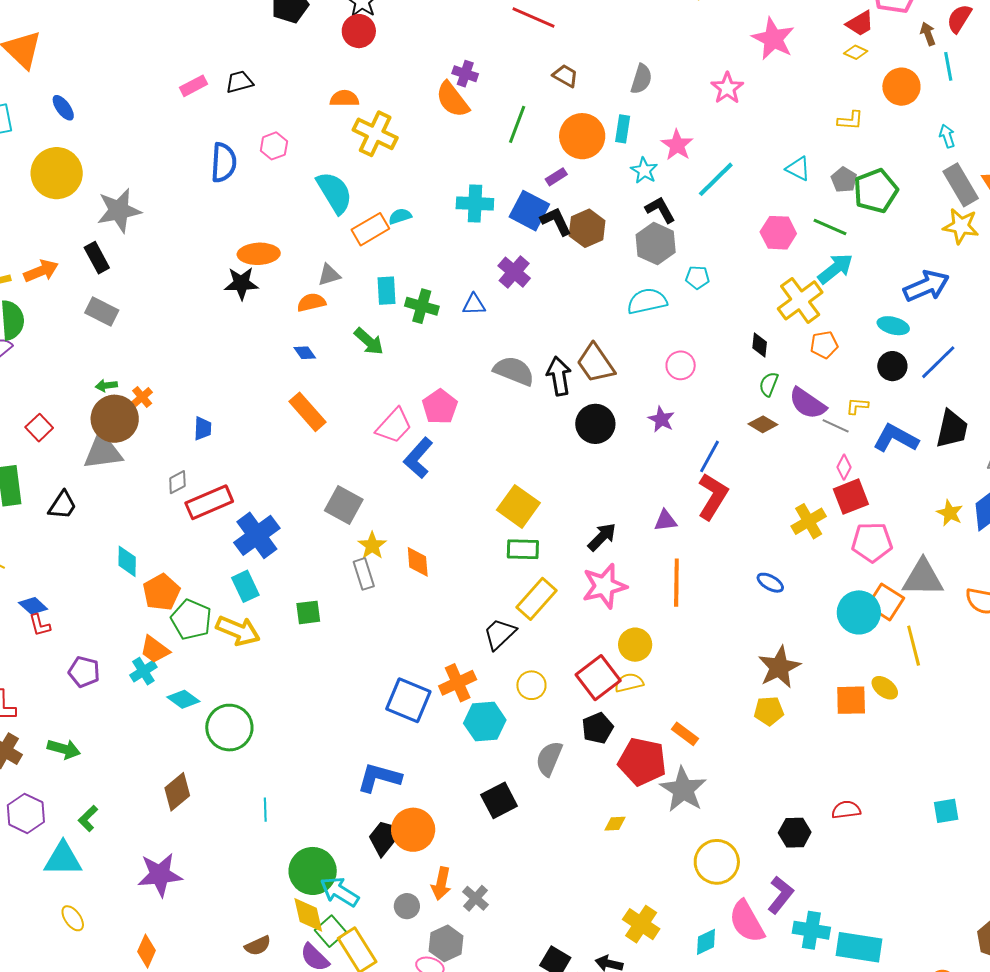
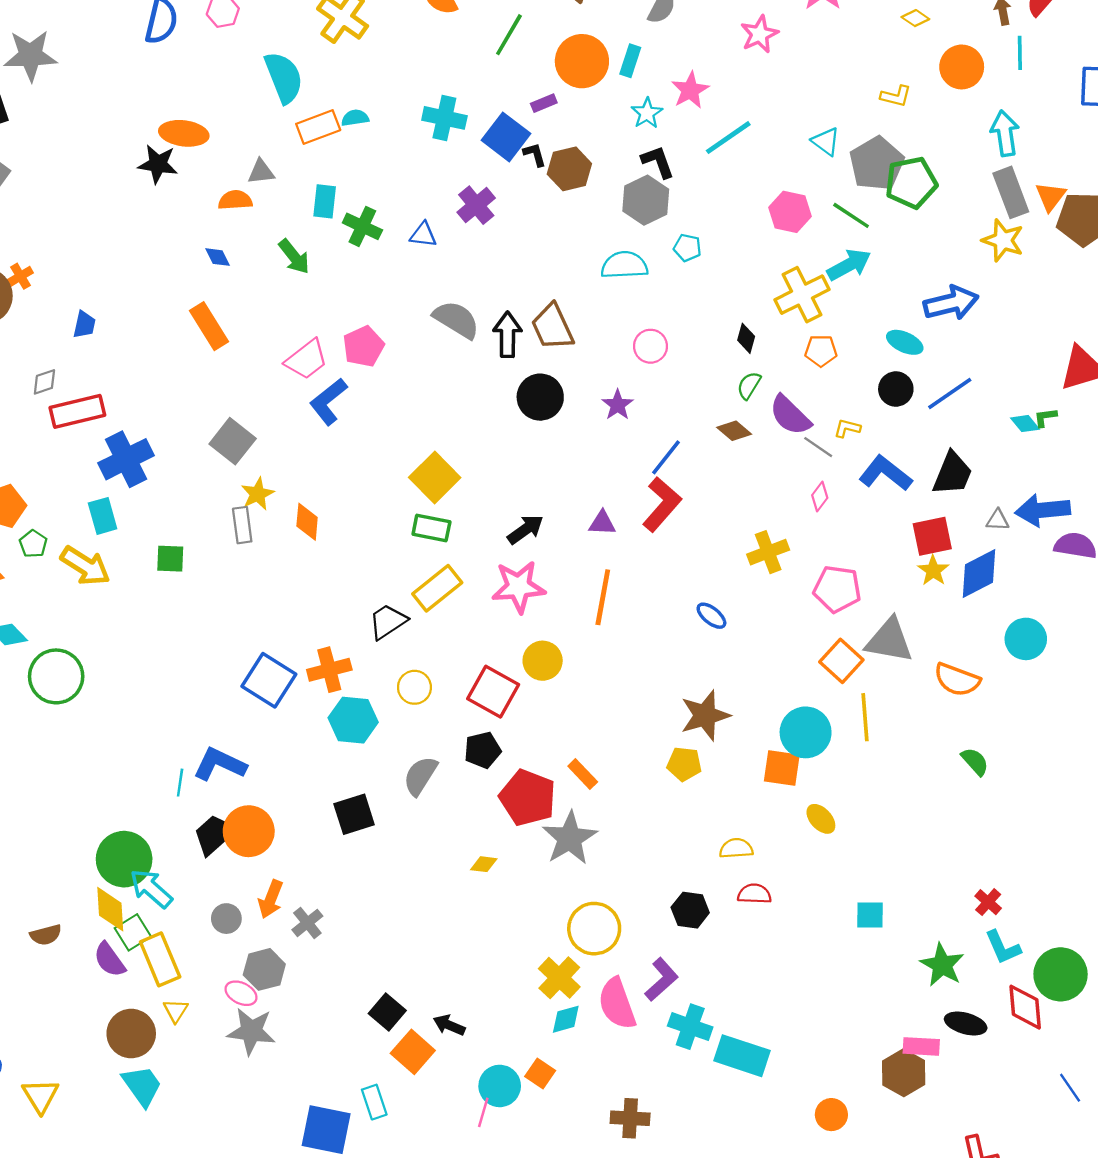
cyan arrow: (947, 136) -> (1005, 133), size x1.6
gray pentagon: (844, 180) -> (877, 164), size x1.8
black L-shape: (556, 221) -> (535, 155), size x0.7
red square: (851, 497) -> (932, 536), moved
cyan circle: (859, 612) -> (806, 732), moved
green pentagon: (191, 620) -> (33, 544), size x0.6
red square: (598, 678) -> (493, 692), turned -33
yellow semicircle: (629, 683) -> (736, 848), moved
yellow ellipse: (885, 688) -> (821, 819), moved
cyan line: (265, 810) -> (180, 783), moved
yellow cross: (641, 924) -> (559, 978), moved

